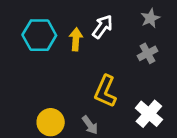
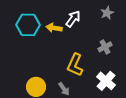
yellow arrow: (76, 39) -> (54, 28), turned -84
gray cross: (148, 53) -> (105, 47), moved

